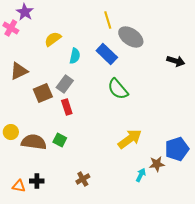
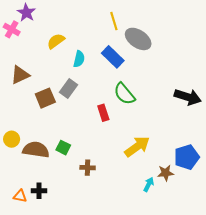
black arrow: (176, 61) -> (188, 97), moved, size x1.4
red rectangle: (67, 107) -> (103, 113), moved
brown cross: (83, 179) -> (88, 168), moved, turned 32

